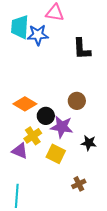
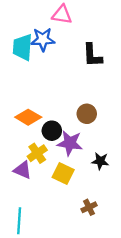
cyan trapezoid: (20, 27) -> (23, 47), moved

